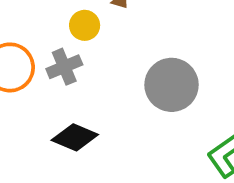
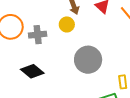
yellow circle: (85, 25) -> (67, 24), moved

